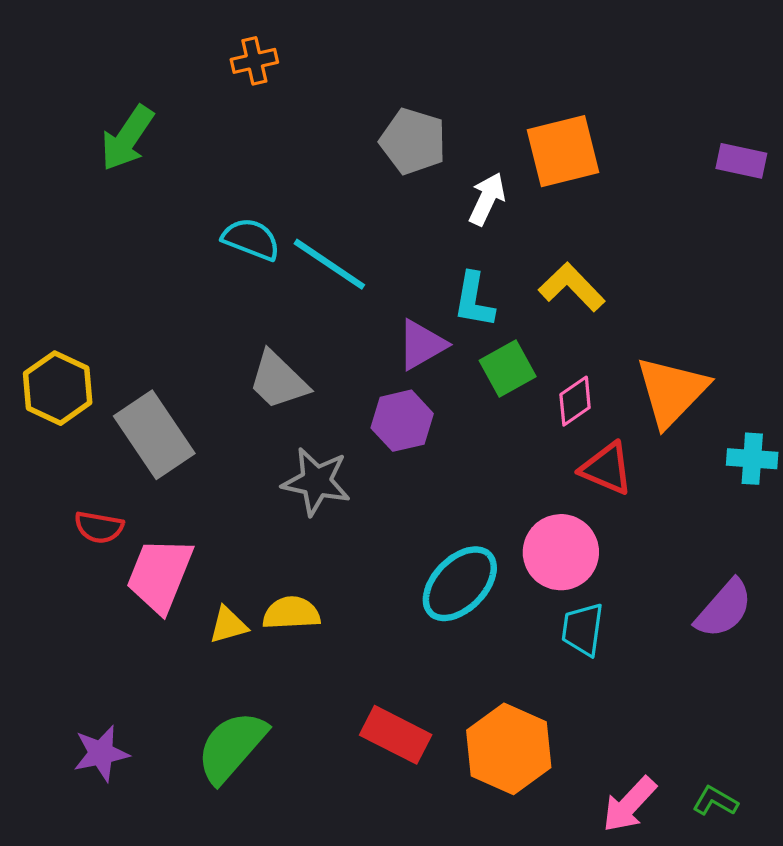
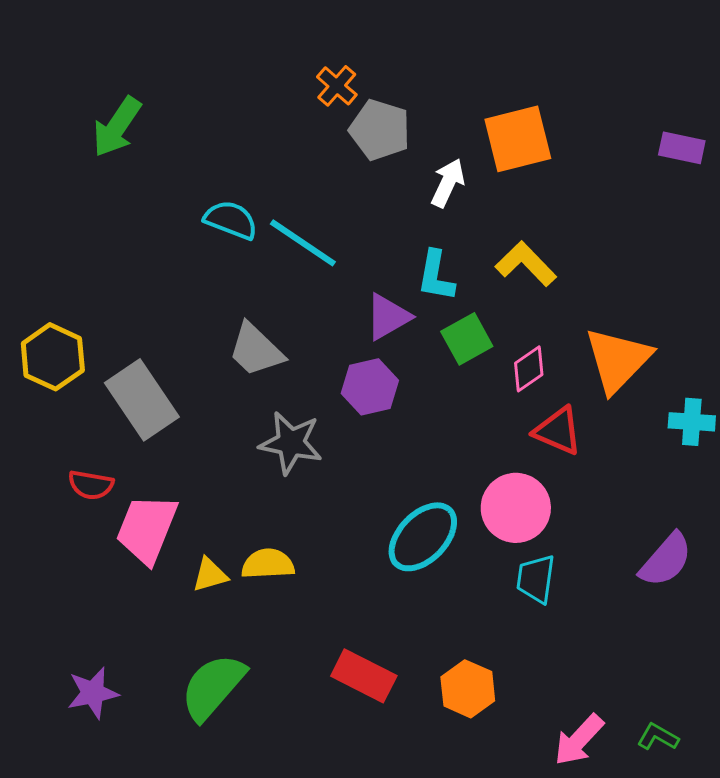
orange cross: (254, 61) -> (337, 86), moved, turned -36
orange hexagon: (509, 749) -> (468, 689), size x0.7

